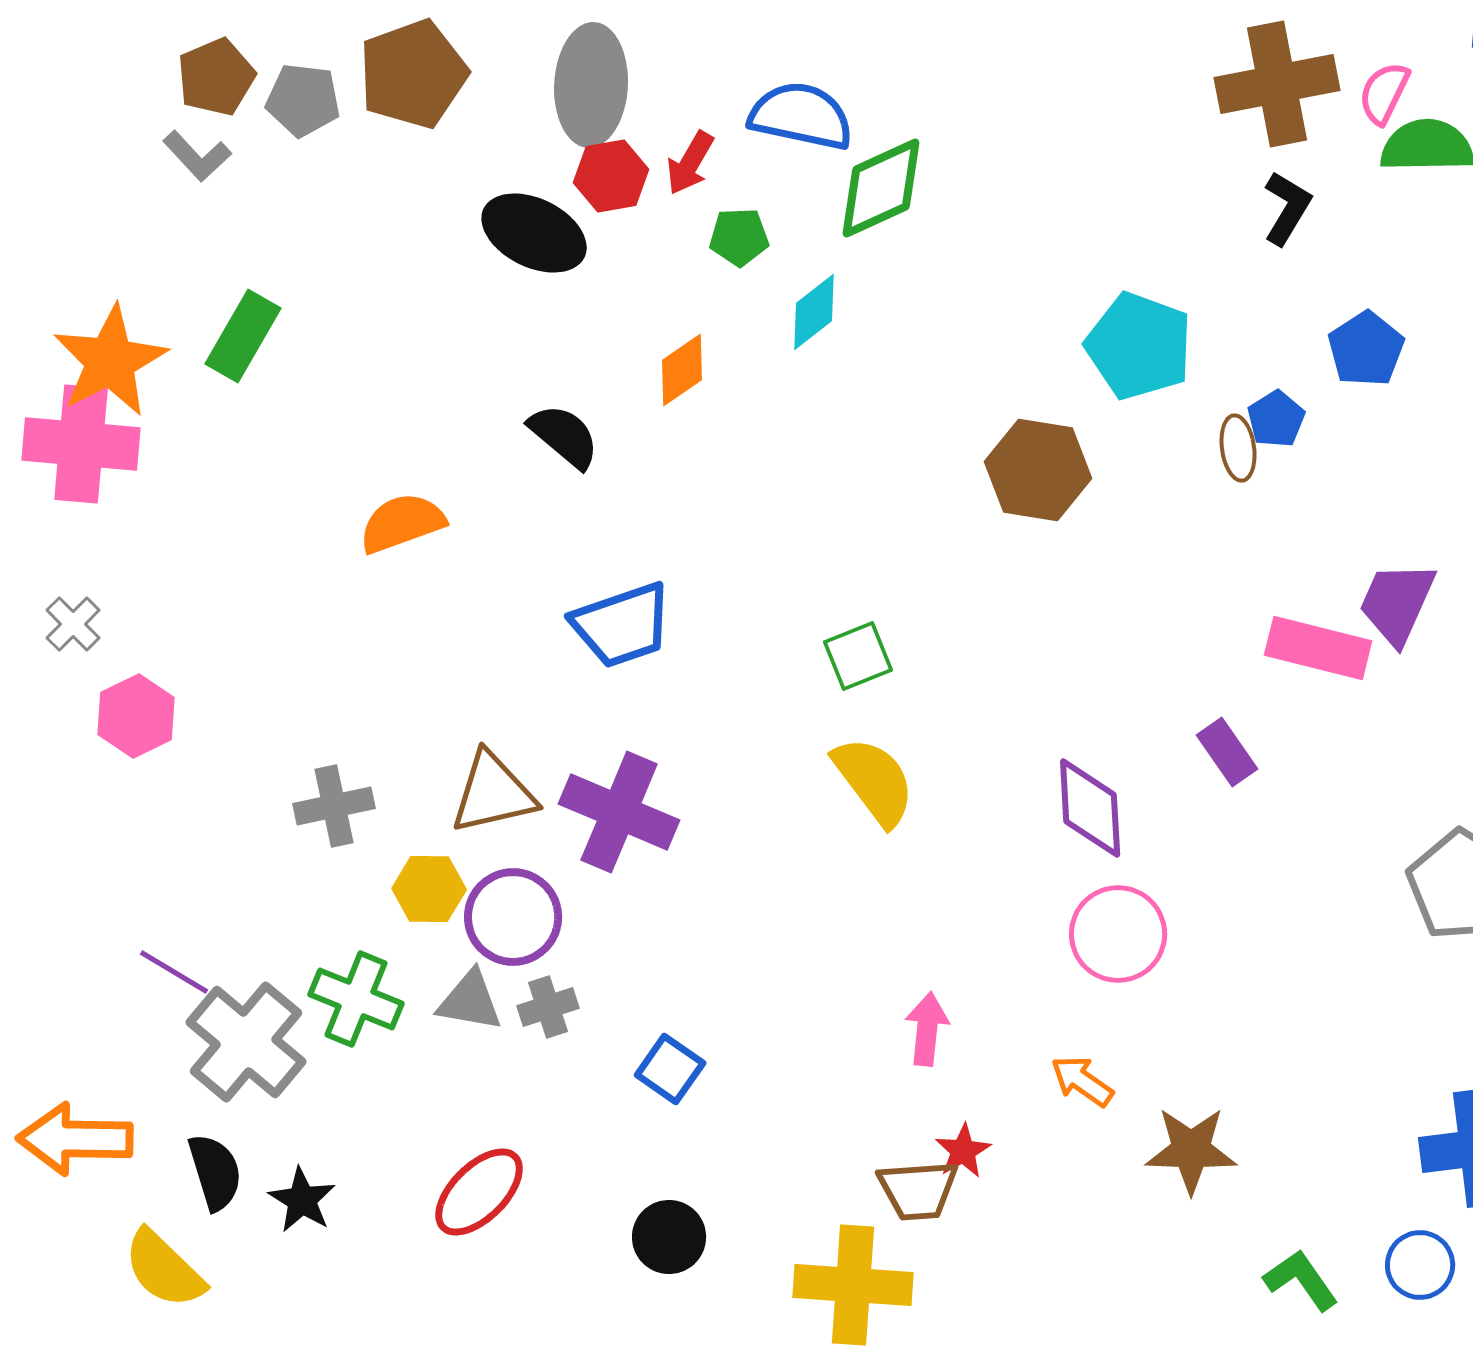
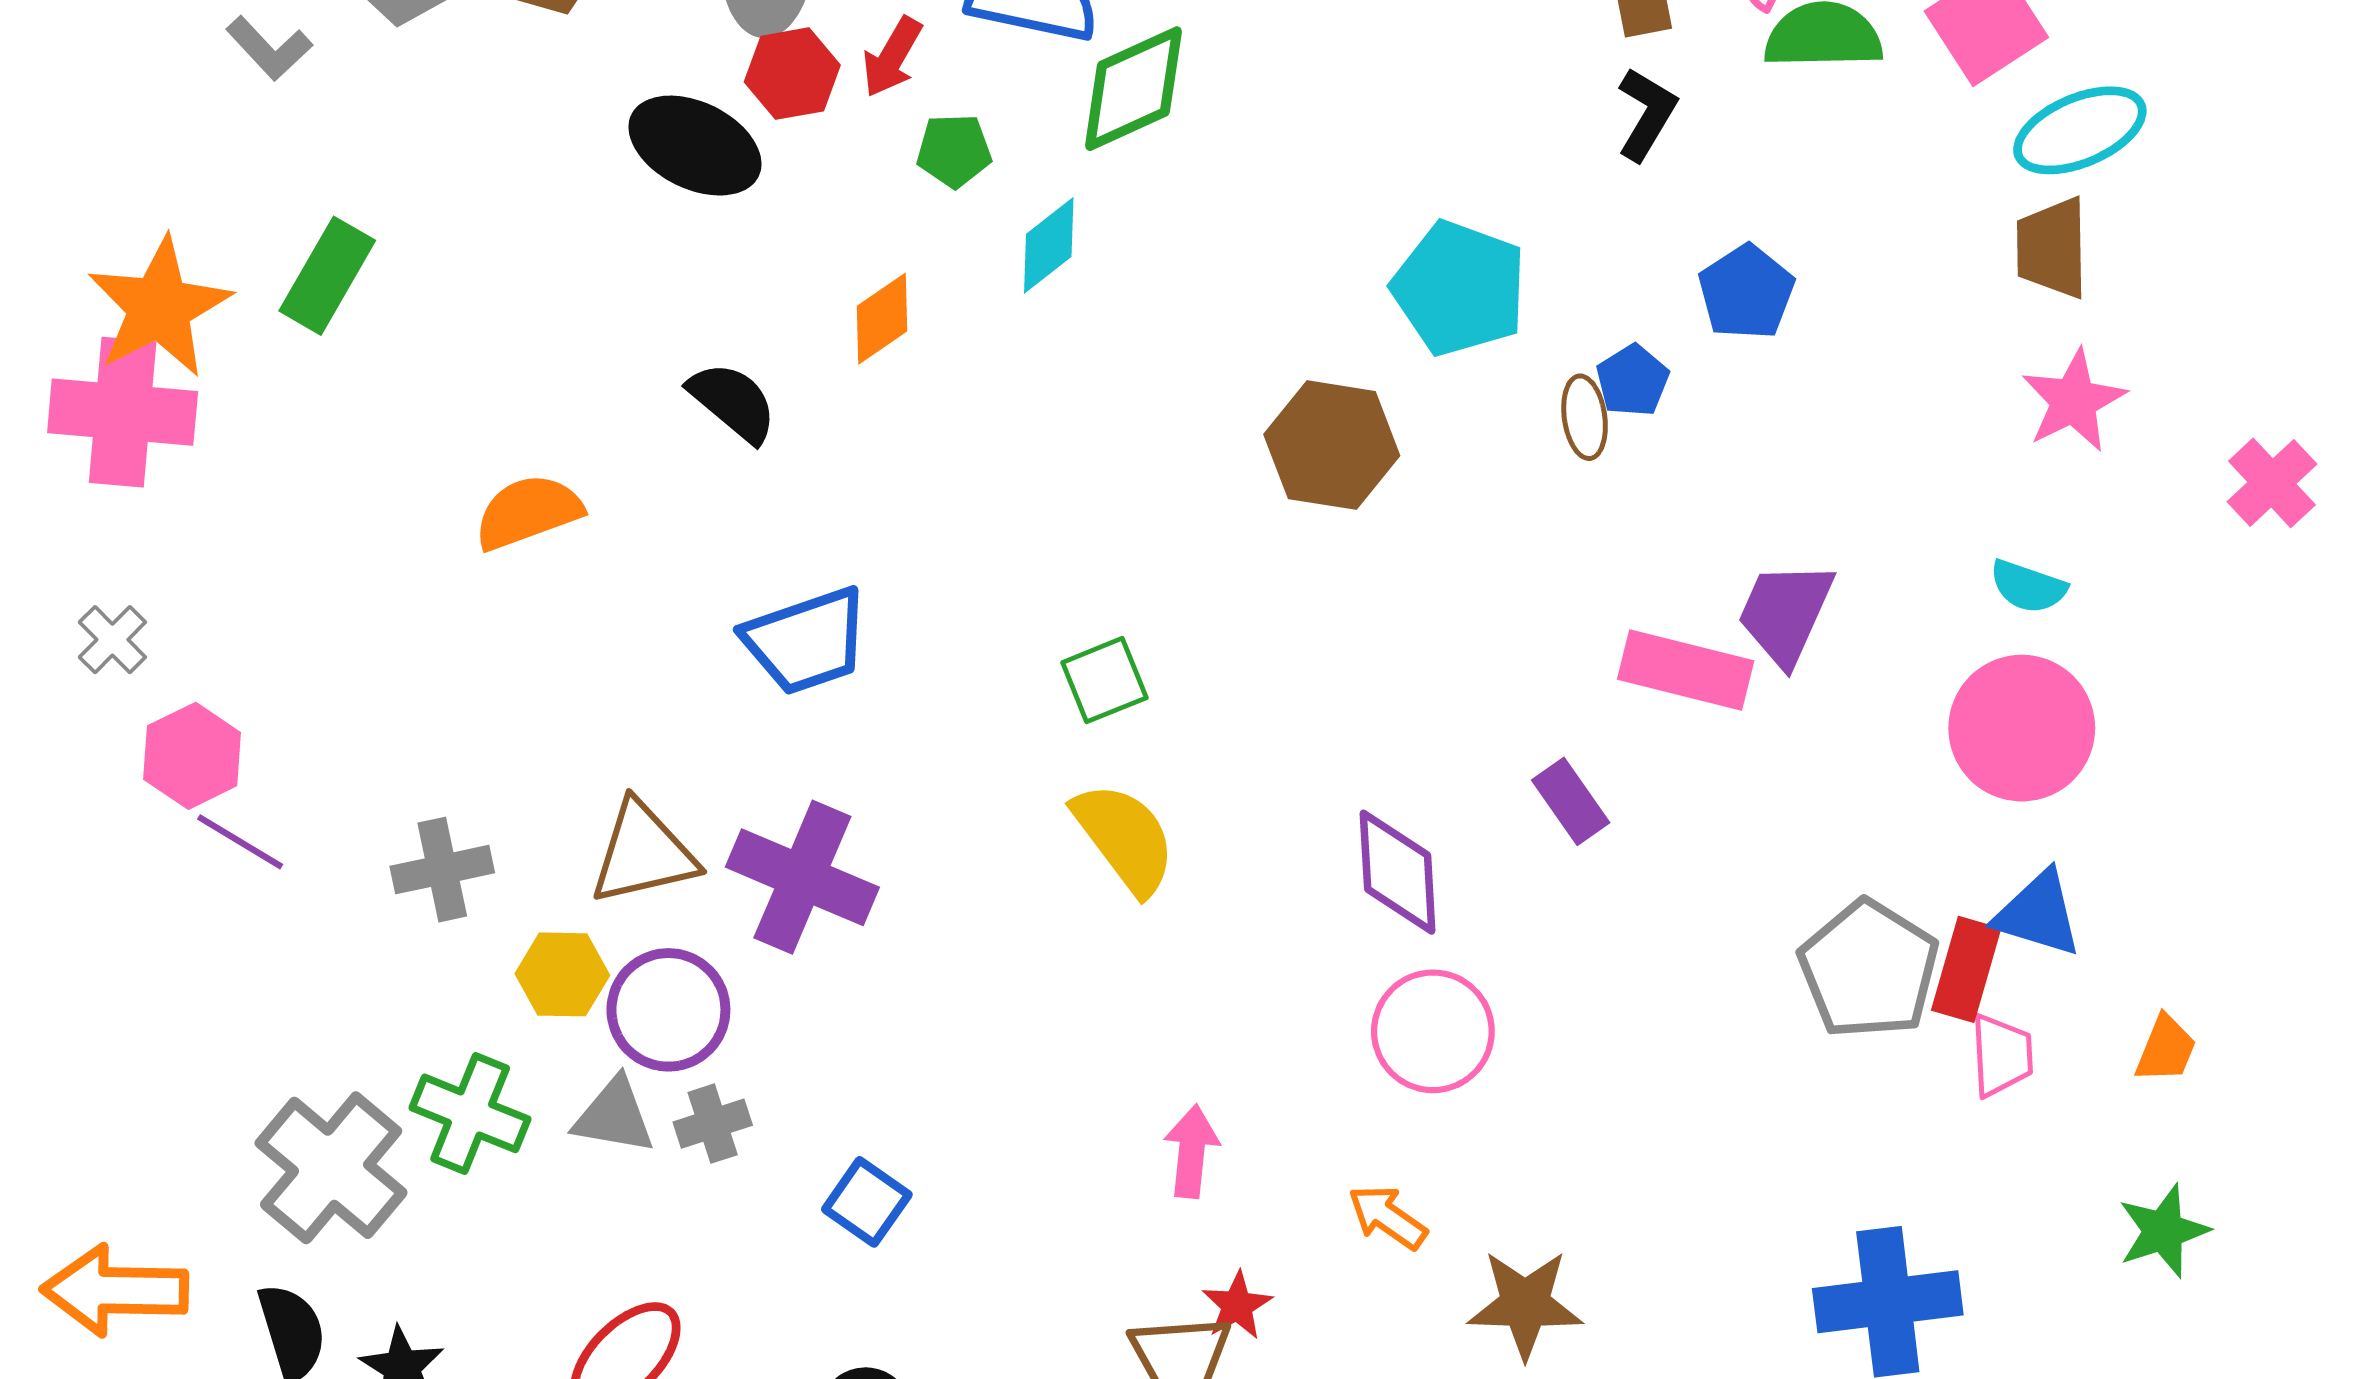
purple line: (174, 972) -> (240, 842), moved

